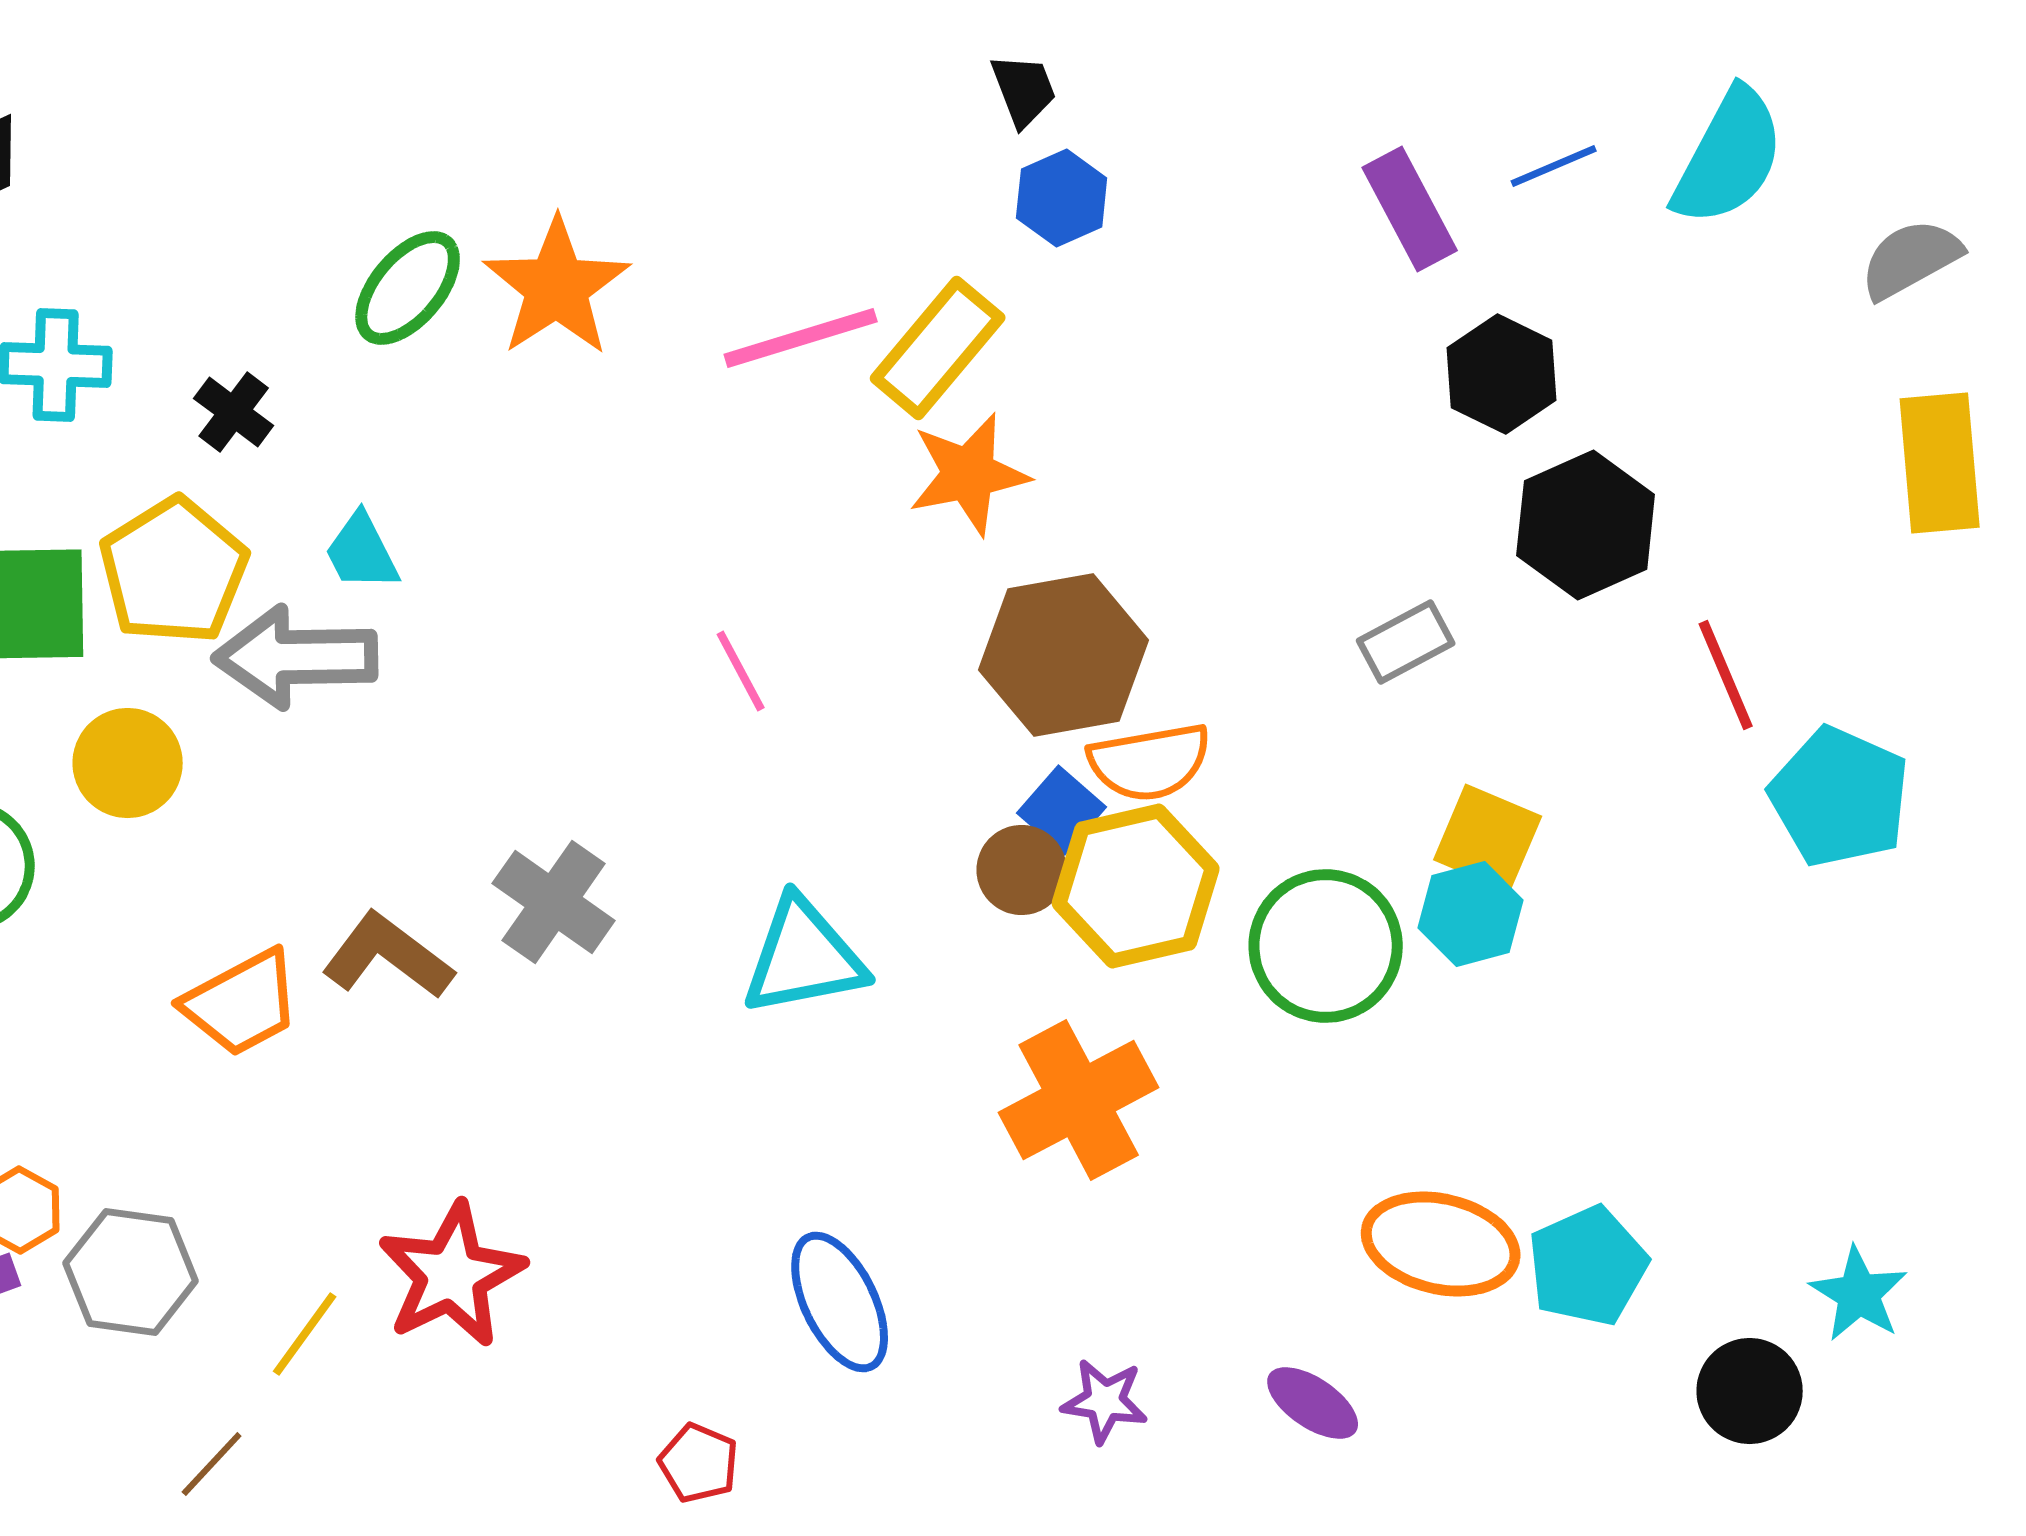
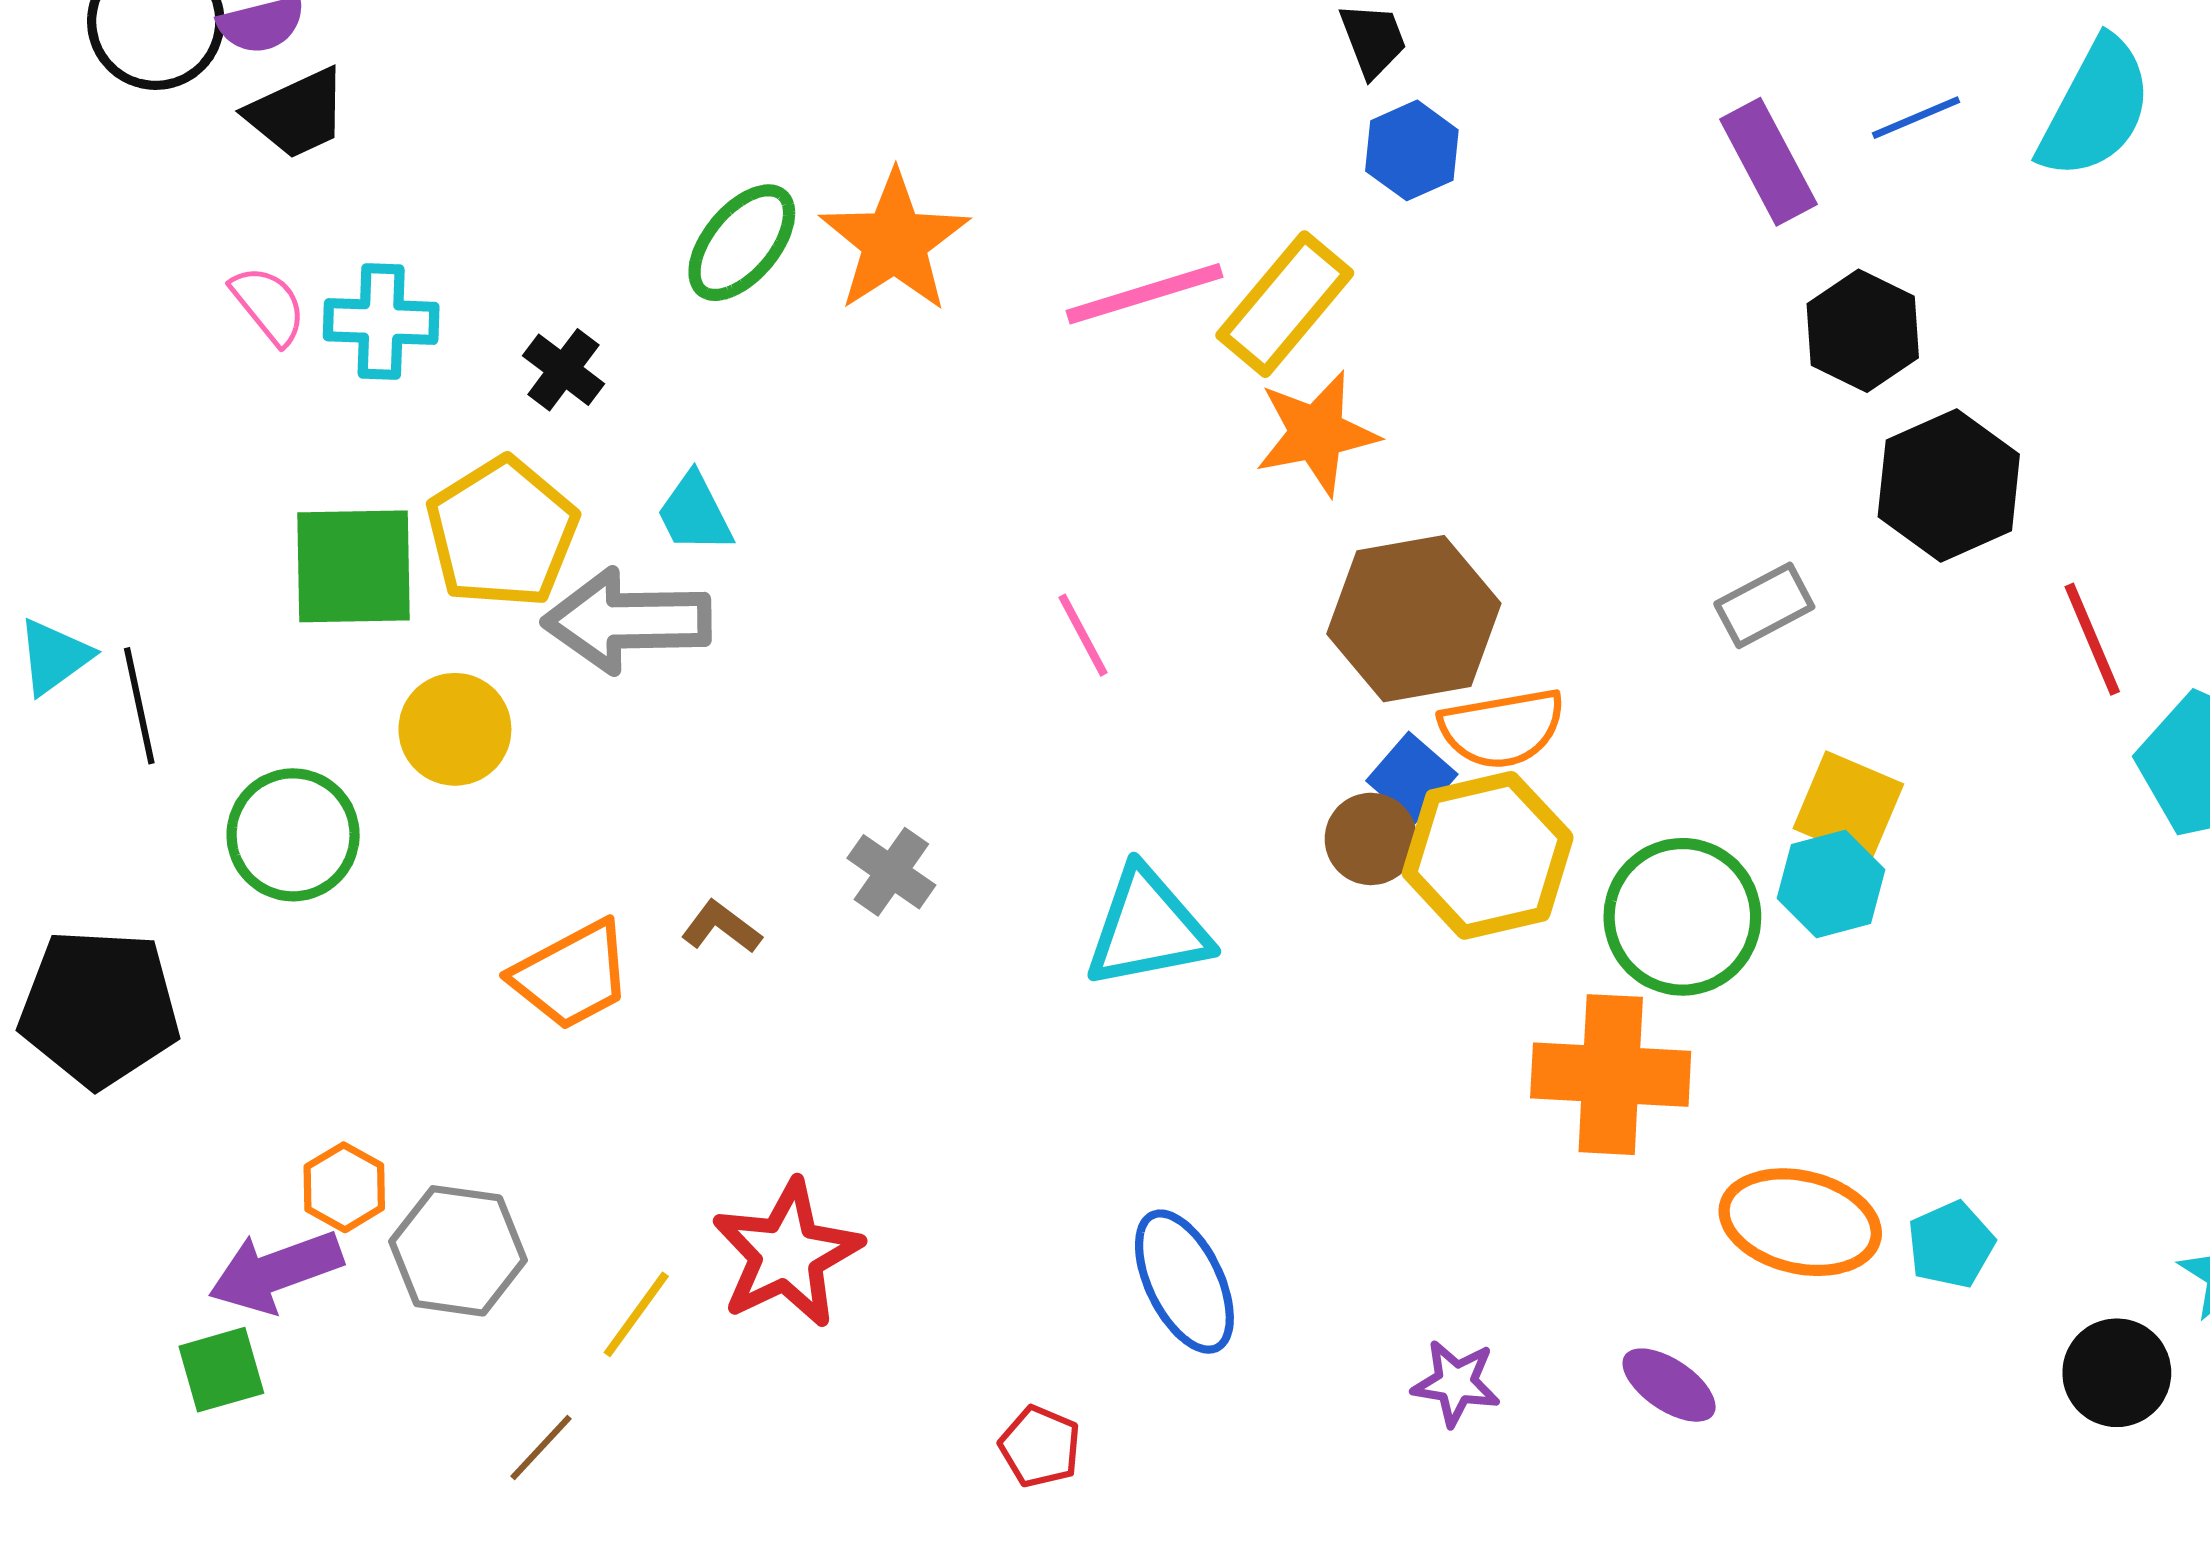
gray cross: (554, 902) -> (891, 872), size x0.7
brown L-shape: (388, 956) -> (721, 927), size x0.6
orange cross: (1079, 1100) -> (1611, 1075), moved, turned 31
cyan pentagon: (1588, 1266) -> (1951, 1245), size x0.7

